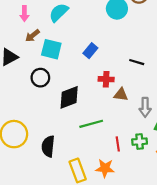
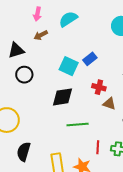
cyan square: (51, 49) -> (69, 66), moved
black circle: (40, 78) -> (24, 75), moved
black semicircle: (48, 146) -> (24, 152), moved

